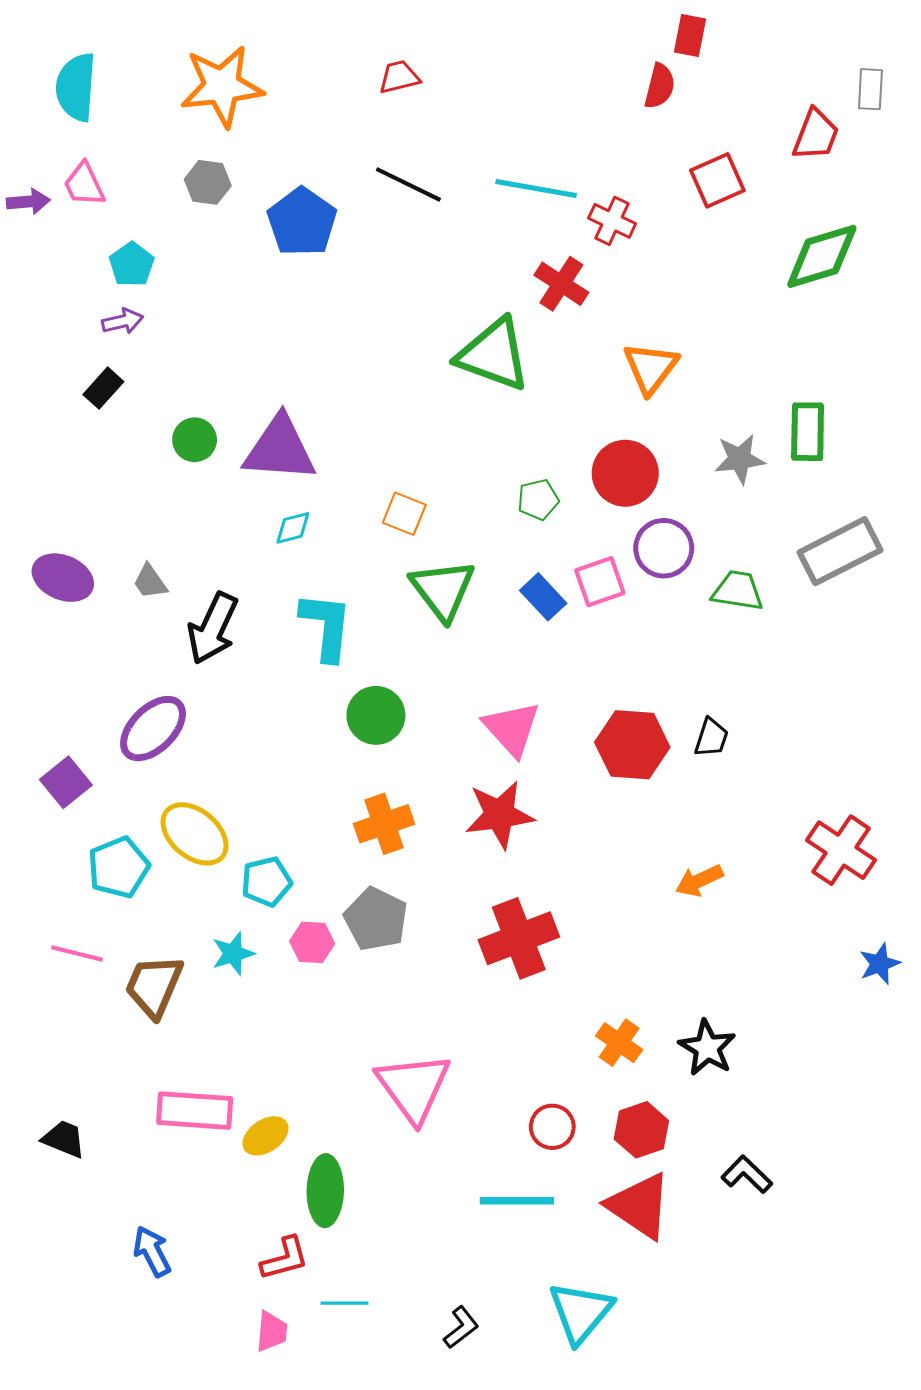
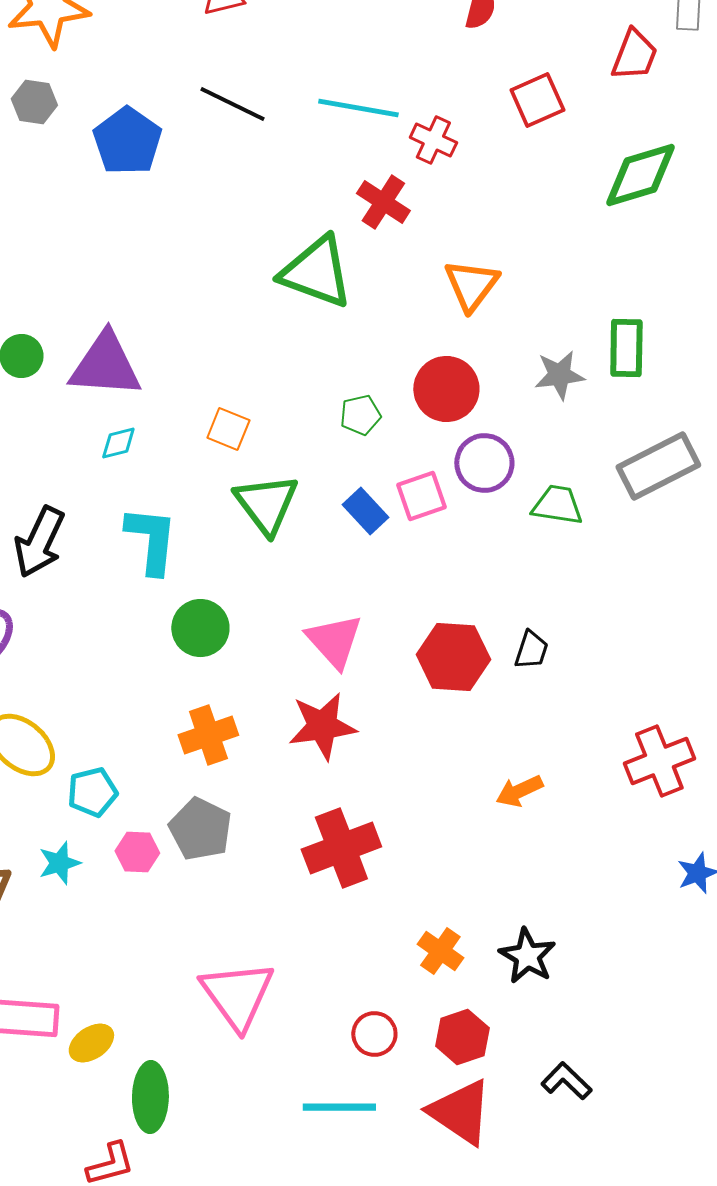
red cross: (841, 850) -> (659, 761), turned 34

